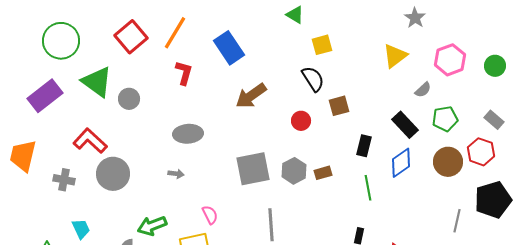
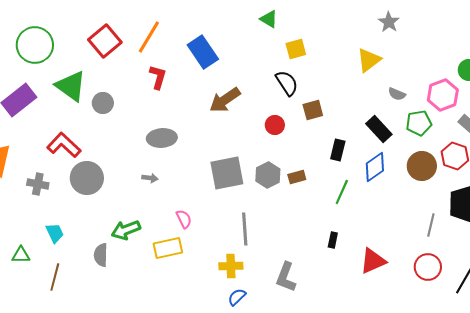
pink hexagon: (450, 60) -> (443, 95), moved
gray semicircle: (423, 90) -> (397, 94), turned 66
green line: (368, 188) -> (342, 192), turned 35

